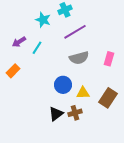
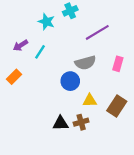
purple line: (75, 32) -> (97, 32), moved
blue circle: (63, 85) -> (70, 81), moved
black triangle: (56, 114) -> (61, 123), turned 35

